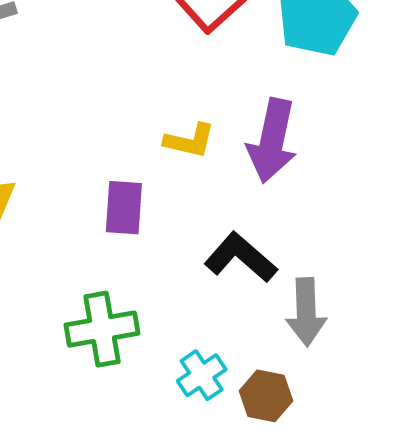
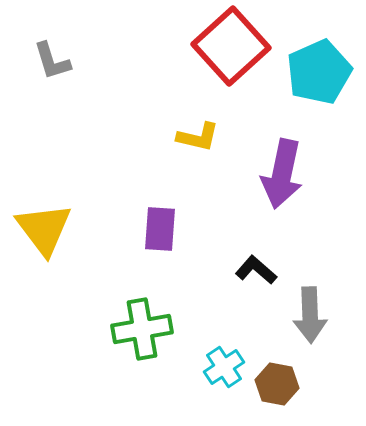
yellow L-shape: (190, 141) -> (198, 137), moved
black L-shape: (241, 257) -> (256, 270), size x0.7

